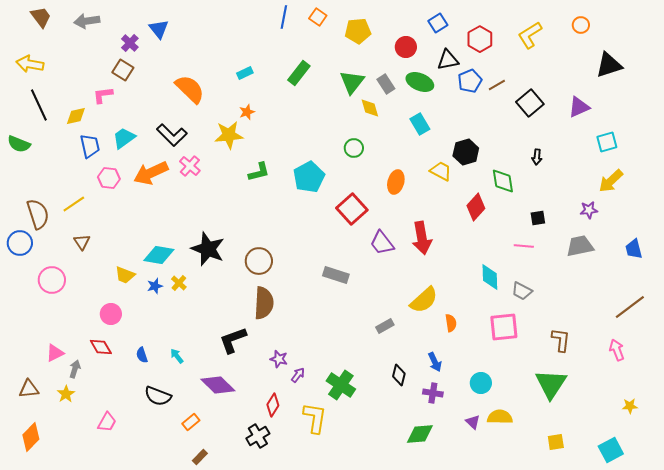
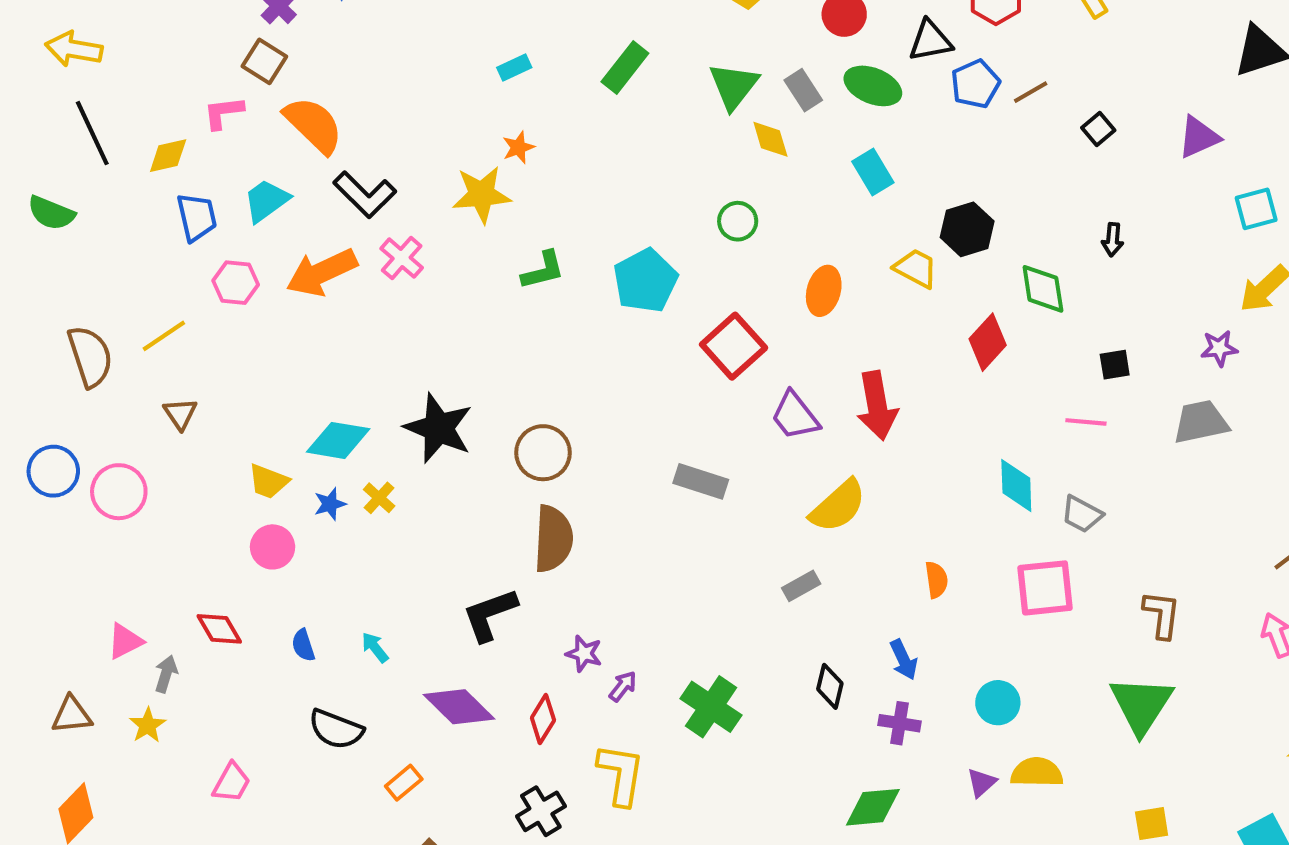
orange semicircle: (190, 89) -> (314, 125), moved
black square: (530, 103) -> (1098, 129), size x0.6
blue circle: (20, 243) -> (53, 471), moved
yellow semicircle: (424, 300) -> (838, 506), moved
pink circle: (111, 314) -> (273, 547), moved
red diamond: (273, 405) -> (543, 719), moved
yellow L-shape: (315, 418) -> (621, 774), moved
purple triangle: (473, 422) -> (981, 783), turned 35

